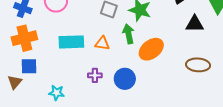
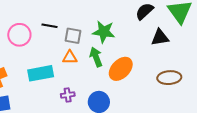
orange triangle: (102, 43) -> (70, 57), moved
purple cross: (95, 75) -> (68, 95), moved

